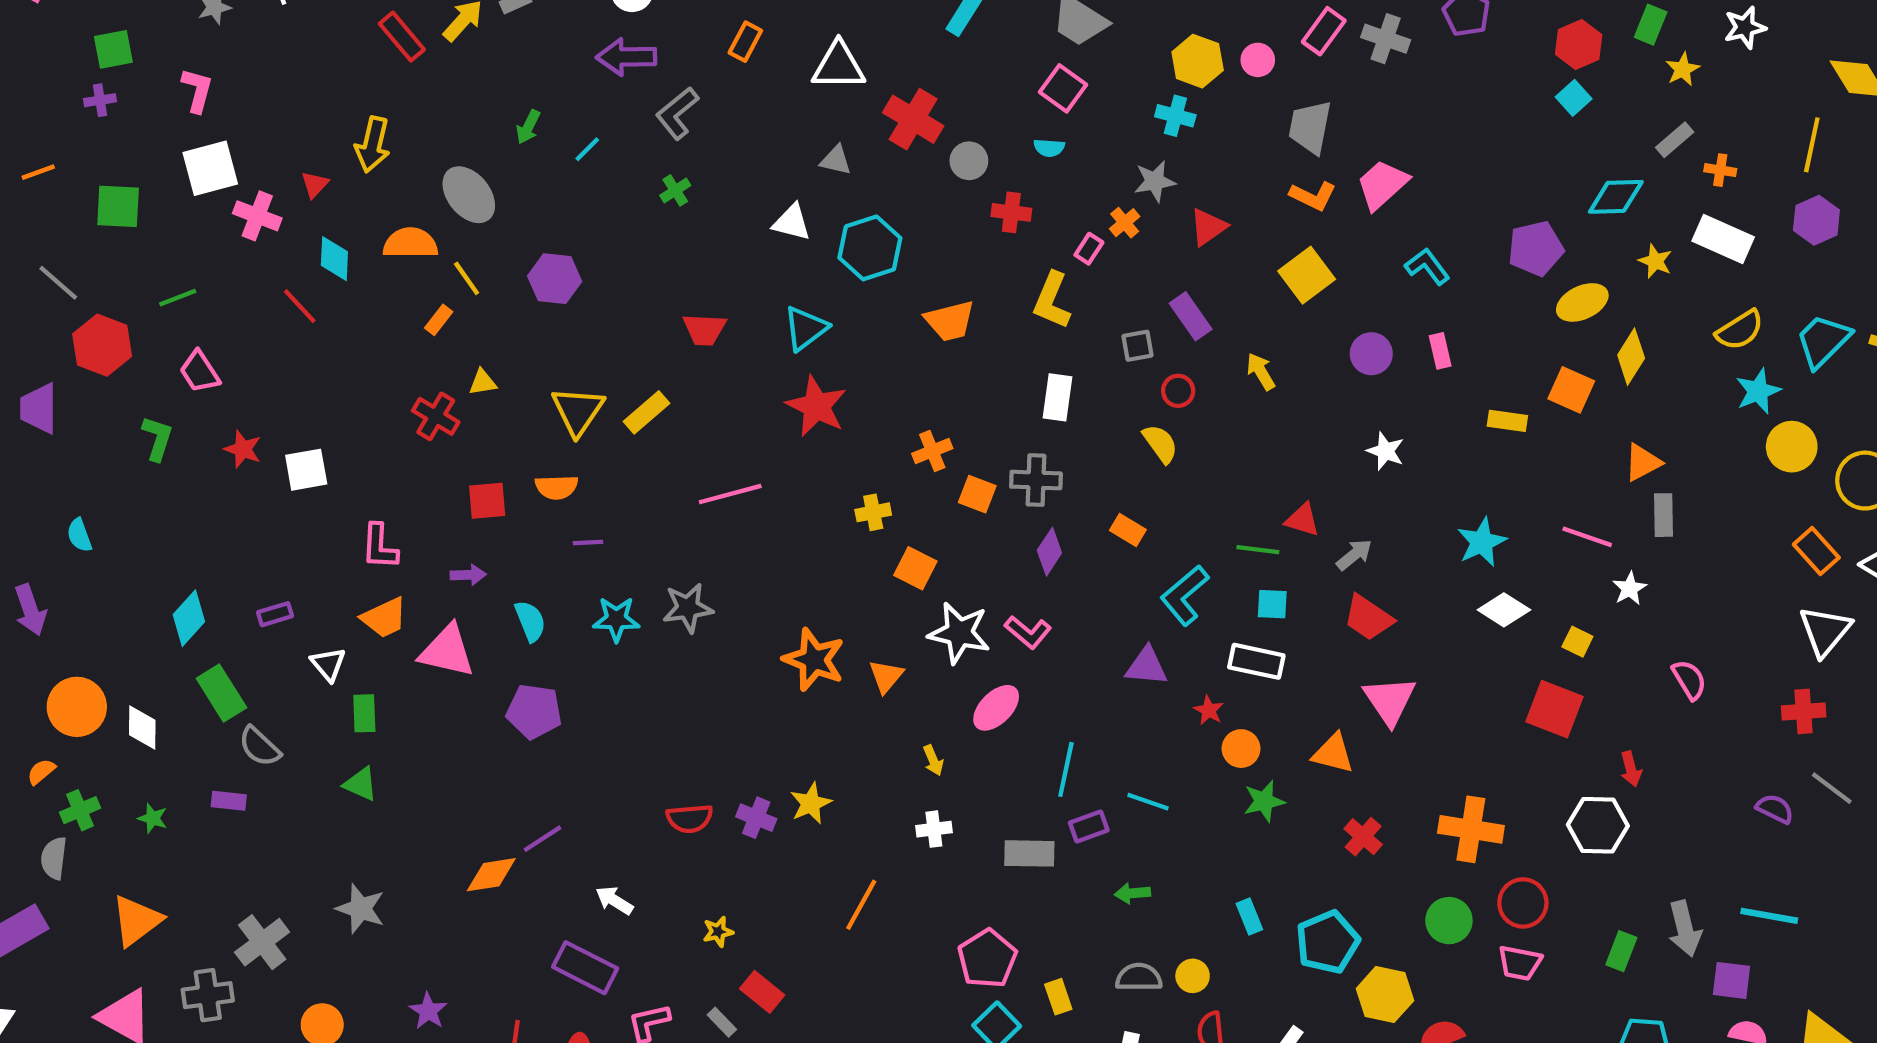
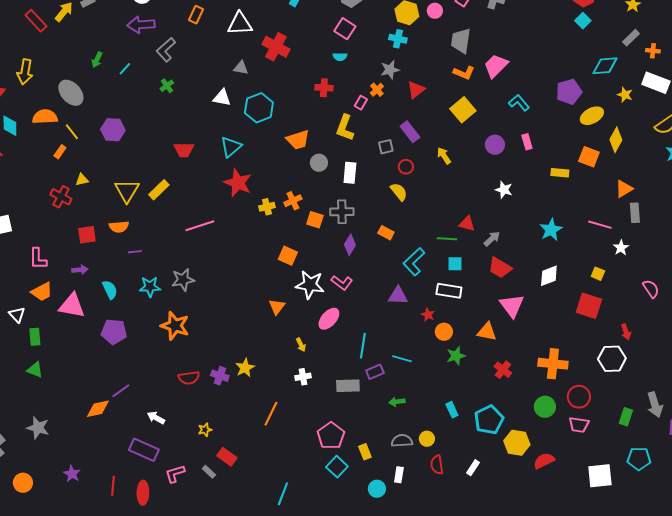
gray circle: (969, 161) -> (319, 163), moved
yellow cross: (873, 512) -> (267, 207), moved
white diamond: (1504, 610) -> (549, 276), moved, turned -50
orange star: (814, 660) -> (175, 326), moved

